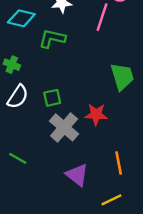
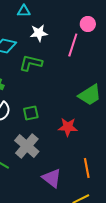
green trapezoid: (122, 76) -> (90, 95), turned 75
gray cross: (64, 127) -> (27, 146), moved

